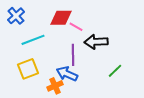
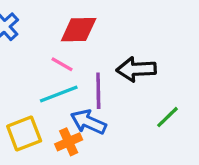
pink line: (76, 27) -> (62, 64), moved
cyan line: (33, 40) -> (59, 94), moved
yellow square: (28, 69) -> (24, 134), moved

